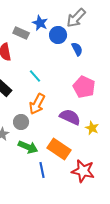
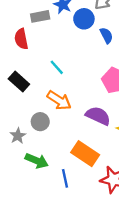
gray rectangle: (21, 33) -> (40, 16), turned -35
orange arrow: (37, 104) -> (59, 100), turned -85
green arrow: (28, 147) -> (37, 161), moved

